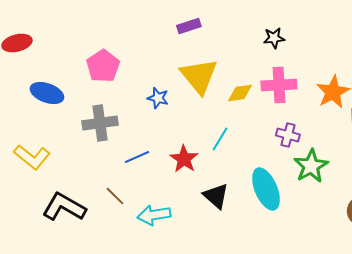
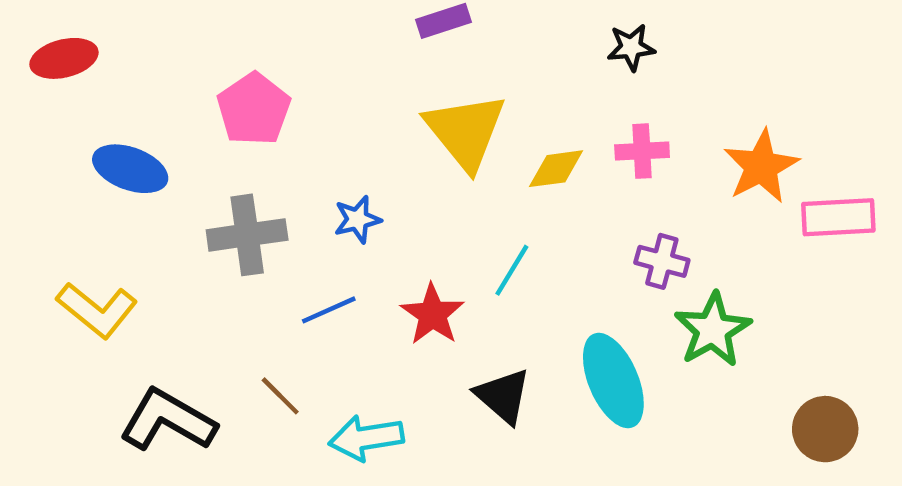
pink cross: (279, 85) -> (642, 151), size x0.7
blue star: (158, 98) -> (357, 219), moved, turned -30

